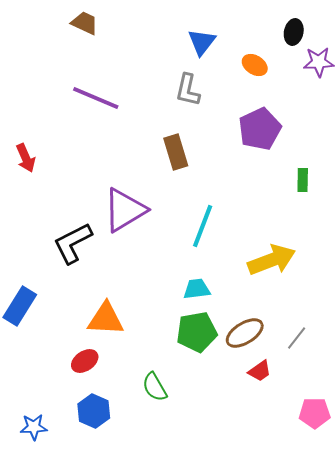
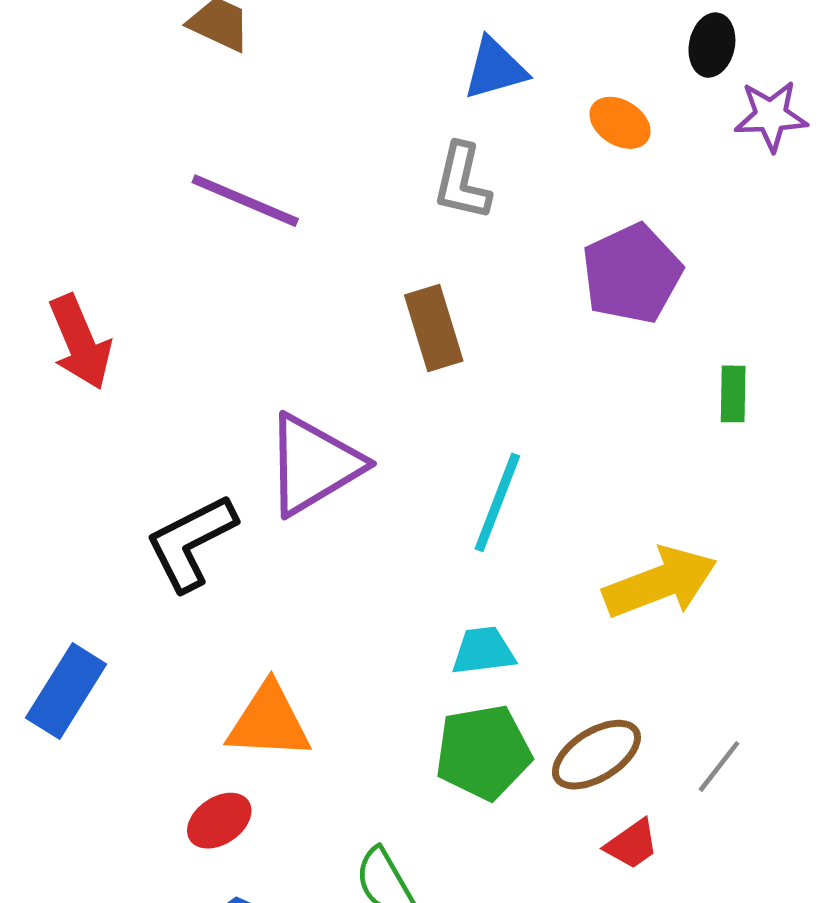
blue triangle: (202, 42) -> (495, 69), turned 36
red arrow: (26, 158) -> (80, 342), size x1.4

